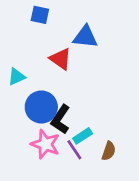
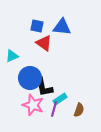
blue square: (40, 15) -> (37, 26), moved
black L-shape: (61, 119) -> (44, 87), turned -45
purple line: (74, 150) -> (54, 109), turned 49

